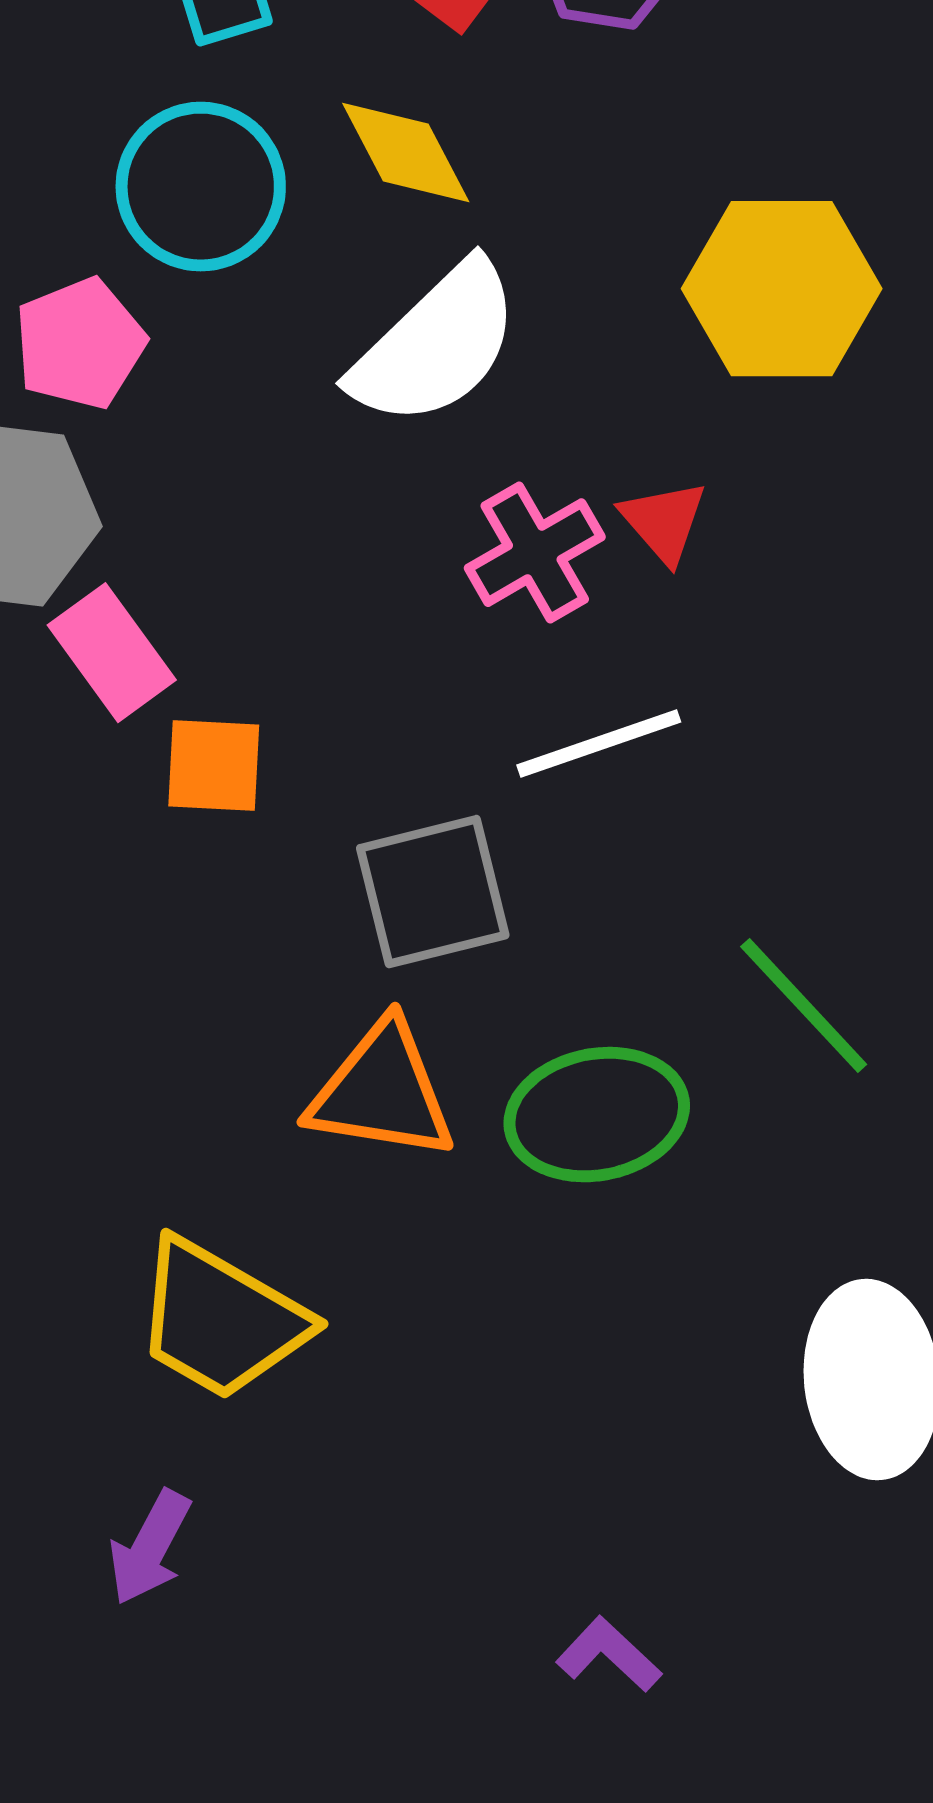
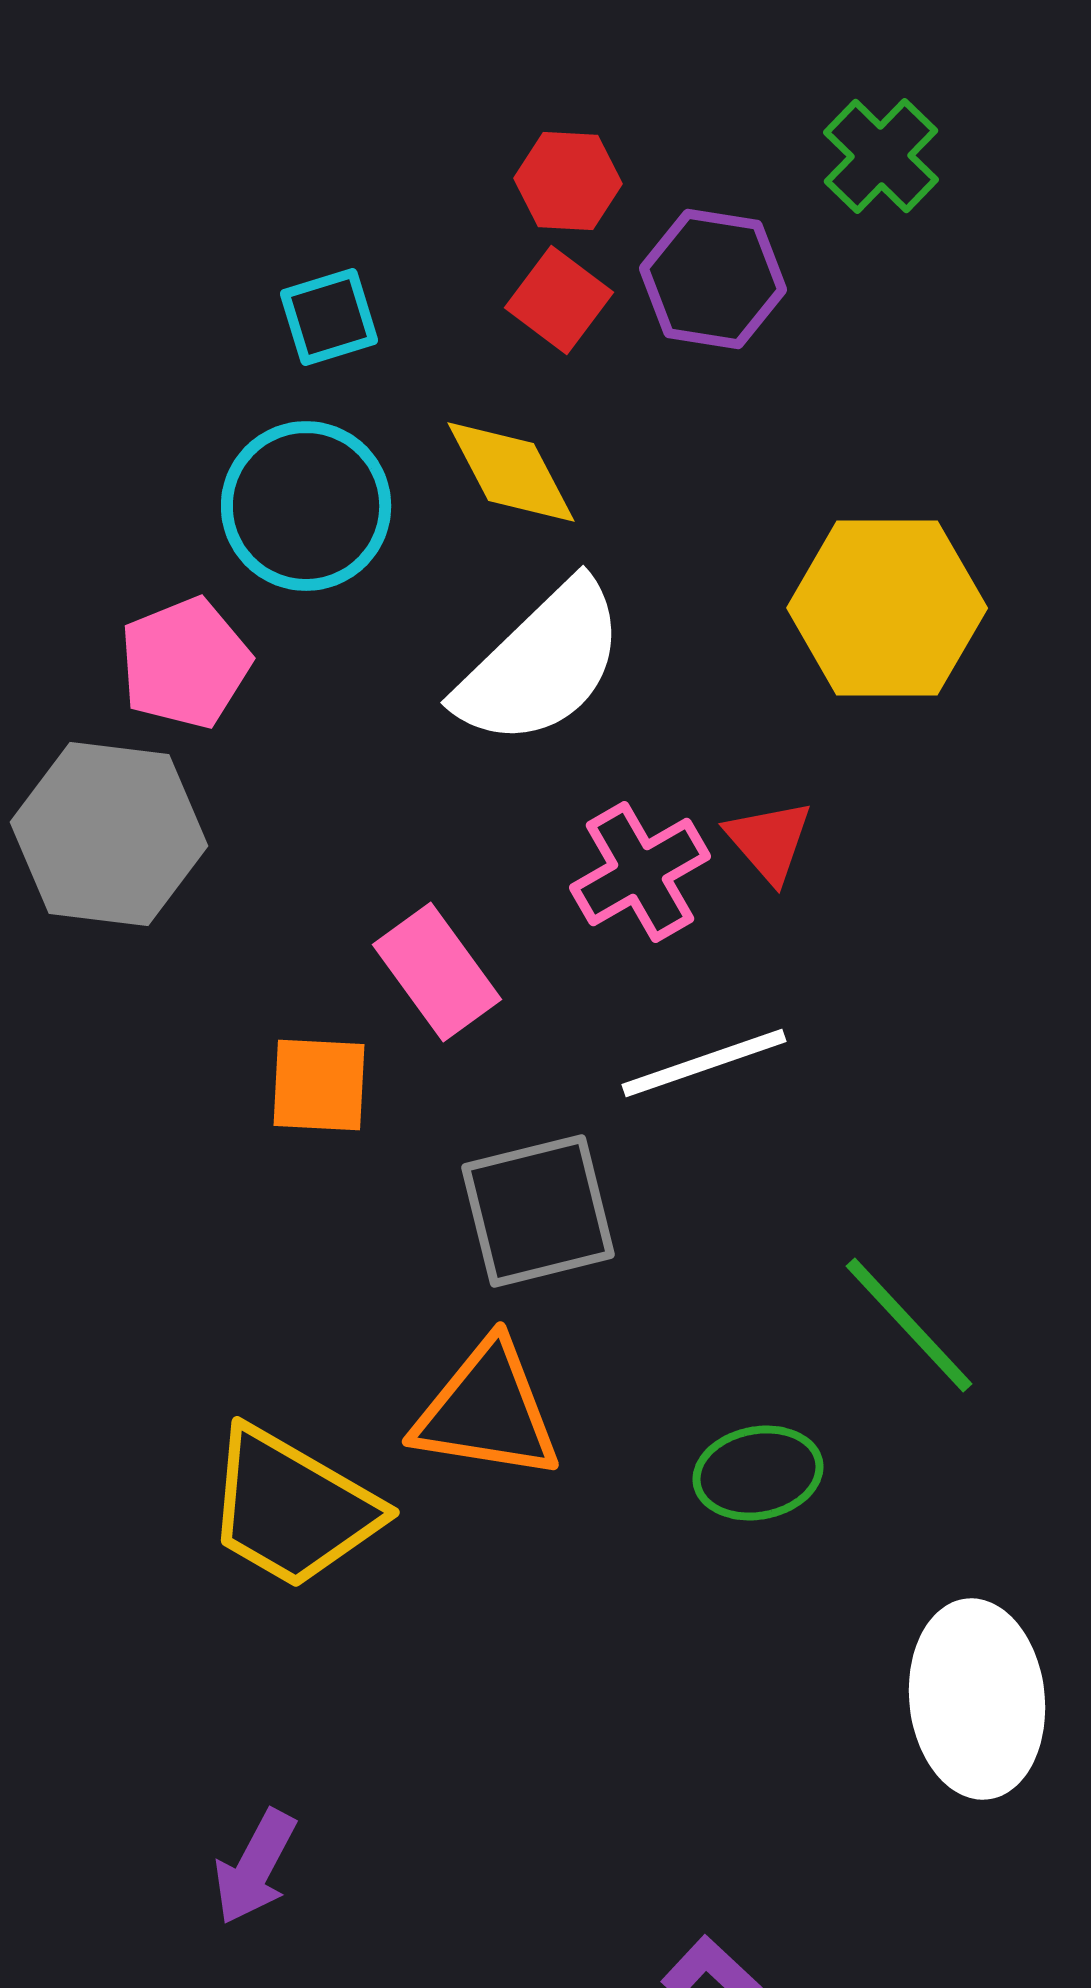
pink rectangle: (112, 653) -> (437, 972), moved
green ellipse: (597, 1115) -> (758, 1473), moved, size x0.7
yellow trapezoid: (221, 1320) -> (292, 1508), moved

